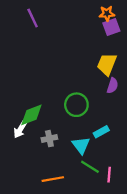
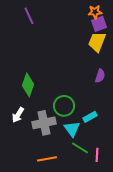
yellow trapezoid: (107, 64) -> (97, 42), moved
green circle: (76, 105) -> (64, 106), moved
green diamond: (31, 115) -> (28, 85), moved, turned -50
gray cross: (49, 139) -> (44, 123), size x1.6

